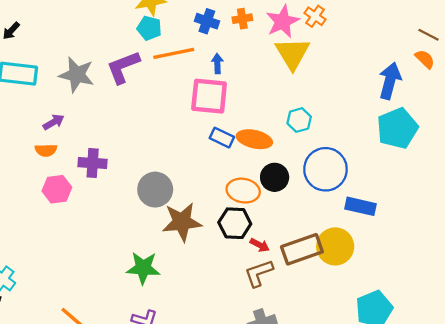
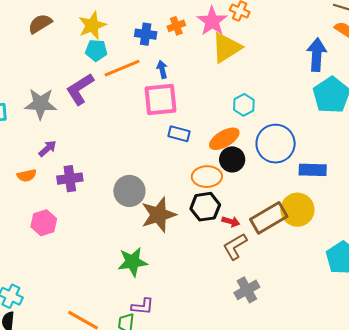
yellow triangle: (292, 53) -> (226, 48), turned 40
purple arrow: (54, 122) -> (48, 149), moved
orange ellipse: (254, 139) -> (224, 139), moved, turned -32
pink hexagon: (57, 189) -> (44, 223), moved

